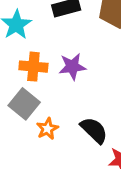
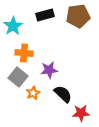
purple star: (72, 67) -> (49, 70), moved

